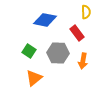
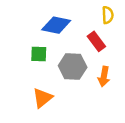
green square: (29, 51) -> (39, 54), moved, turned -32

